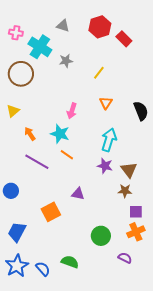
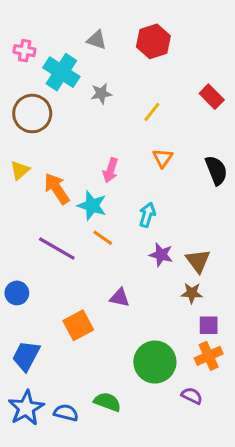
red rectangle: (124, 39) -> (212, 97), moved
orange arrow: (30, 134) -> (57, 189), moved, size x1.5
cyan arrow: (109, 140) -> (147, 215), moved, size x0.7
green circle: (101, 236) -> (155, 362), size x1.4
blue semicircle: (43, 269) -> (66, 413), turned -35

